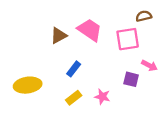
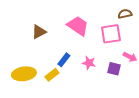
brown triangle: (59, 36) -> (39, 32), moved
pink star: (102, 97) -> (89, 63), moved
yellow rectangle: (74, 98) -> (52, 75), moved

